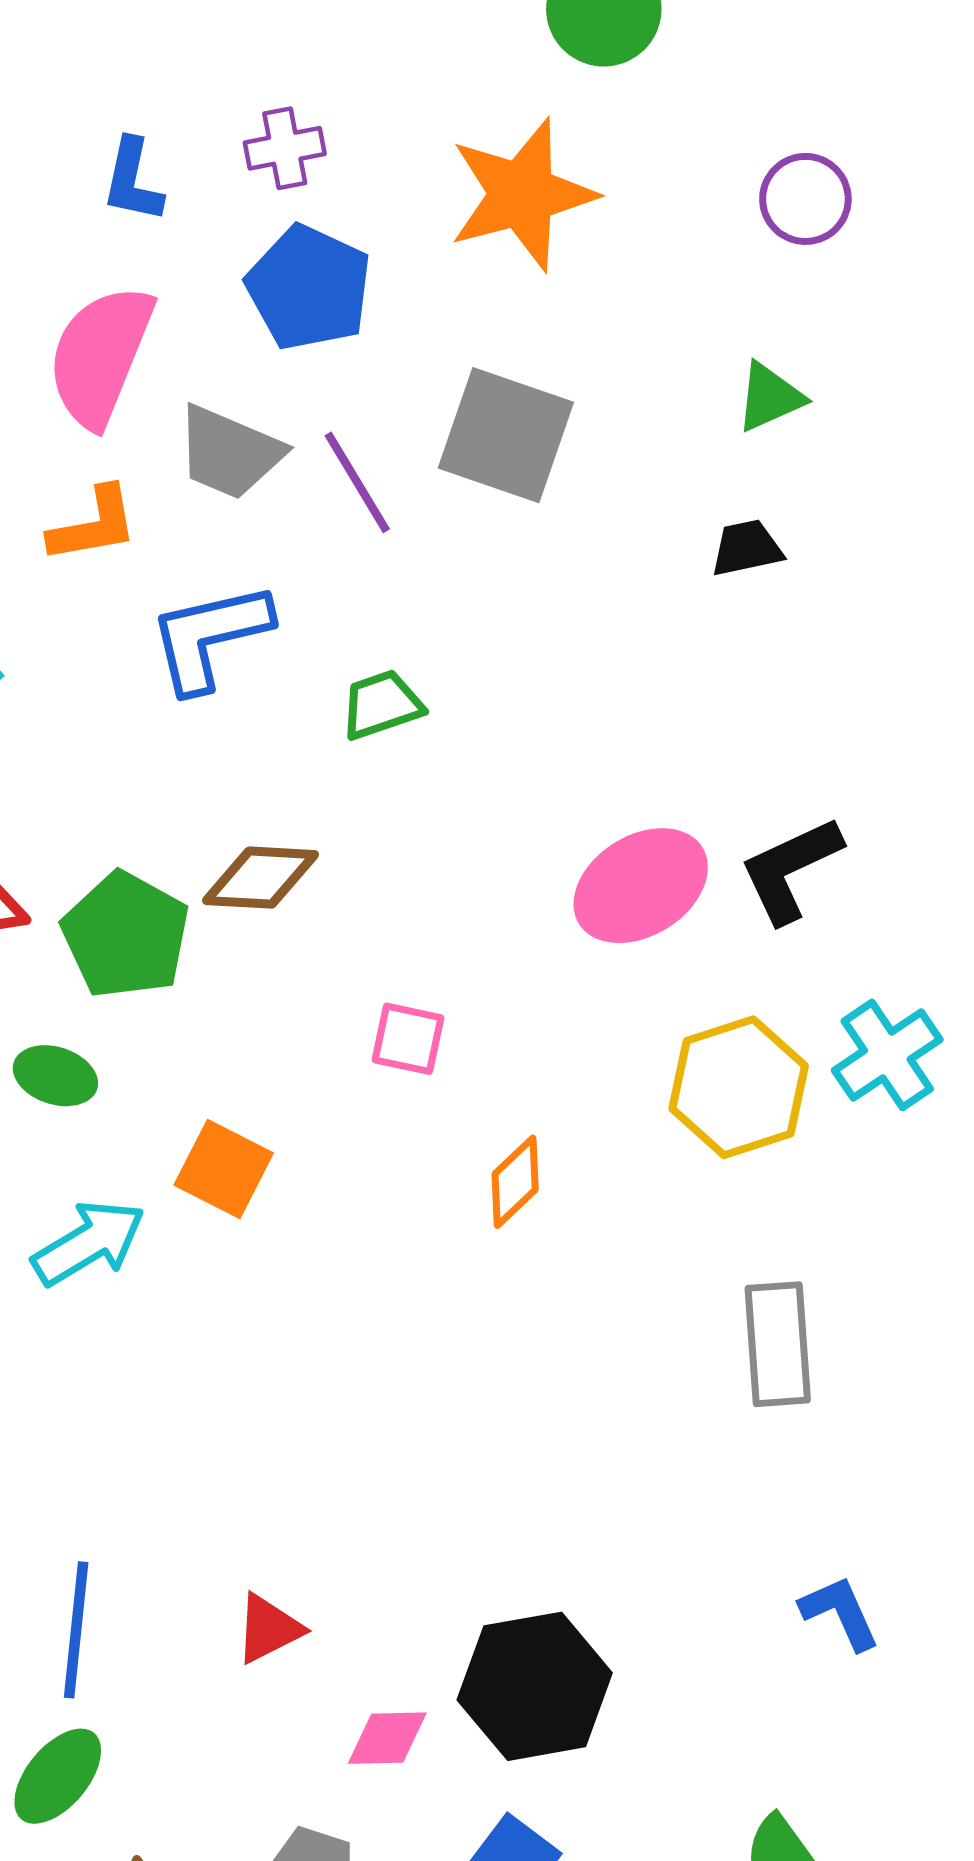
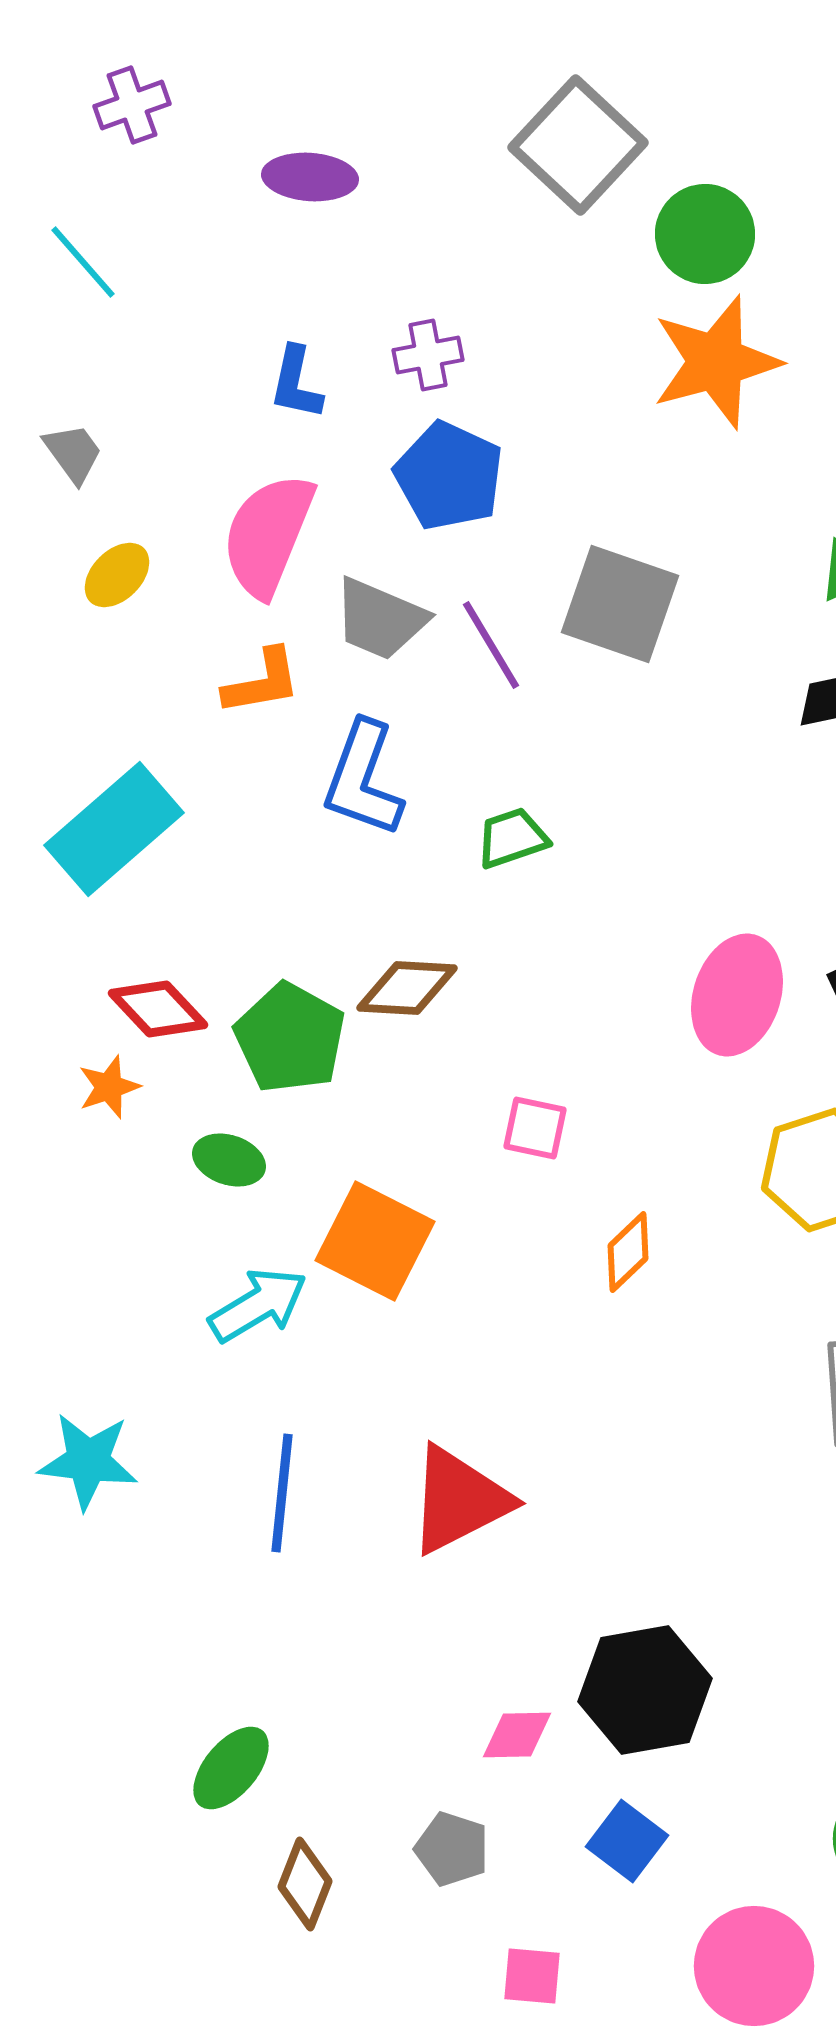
orange star: (522, 194) -> (716, 362), moved
blue L-shape: (210, 637) -> (363, 779), turned -57
pink ellipse: (641, 886) -> (737, 995), turned -40
orange square: (224, 1169) -> (375, 1241), size x1.4
red triangle: (269, 1629) -> (459, 1500), moved, size x1.8
blue line: (76, 1630) -> (282, 1493), moved

